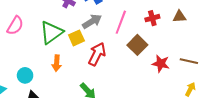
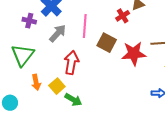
red cross: (152, 18) -> (123, 16), moved
yellow square: (76, 38) -> (57, 86), moved
red star: (161, 64) -> (134, 54), size x1.4

